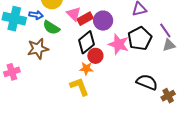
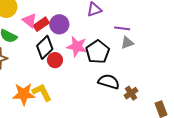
purple line: (165, 30) -> (122, 28), turned -42
black pentagon: (140, 38) -> (98, 52), moved
orange star: (86, 69) -> (24, 94), moved, size x1.6

